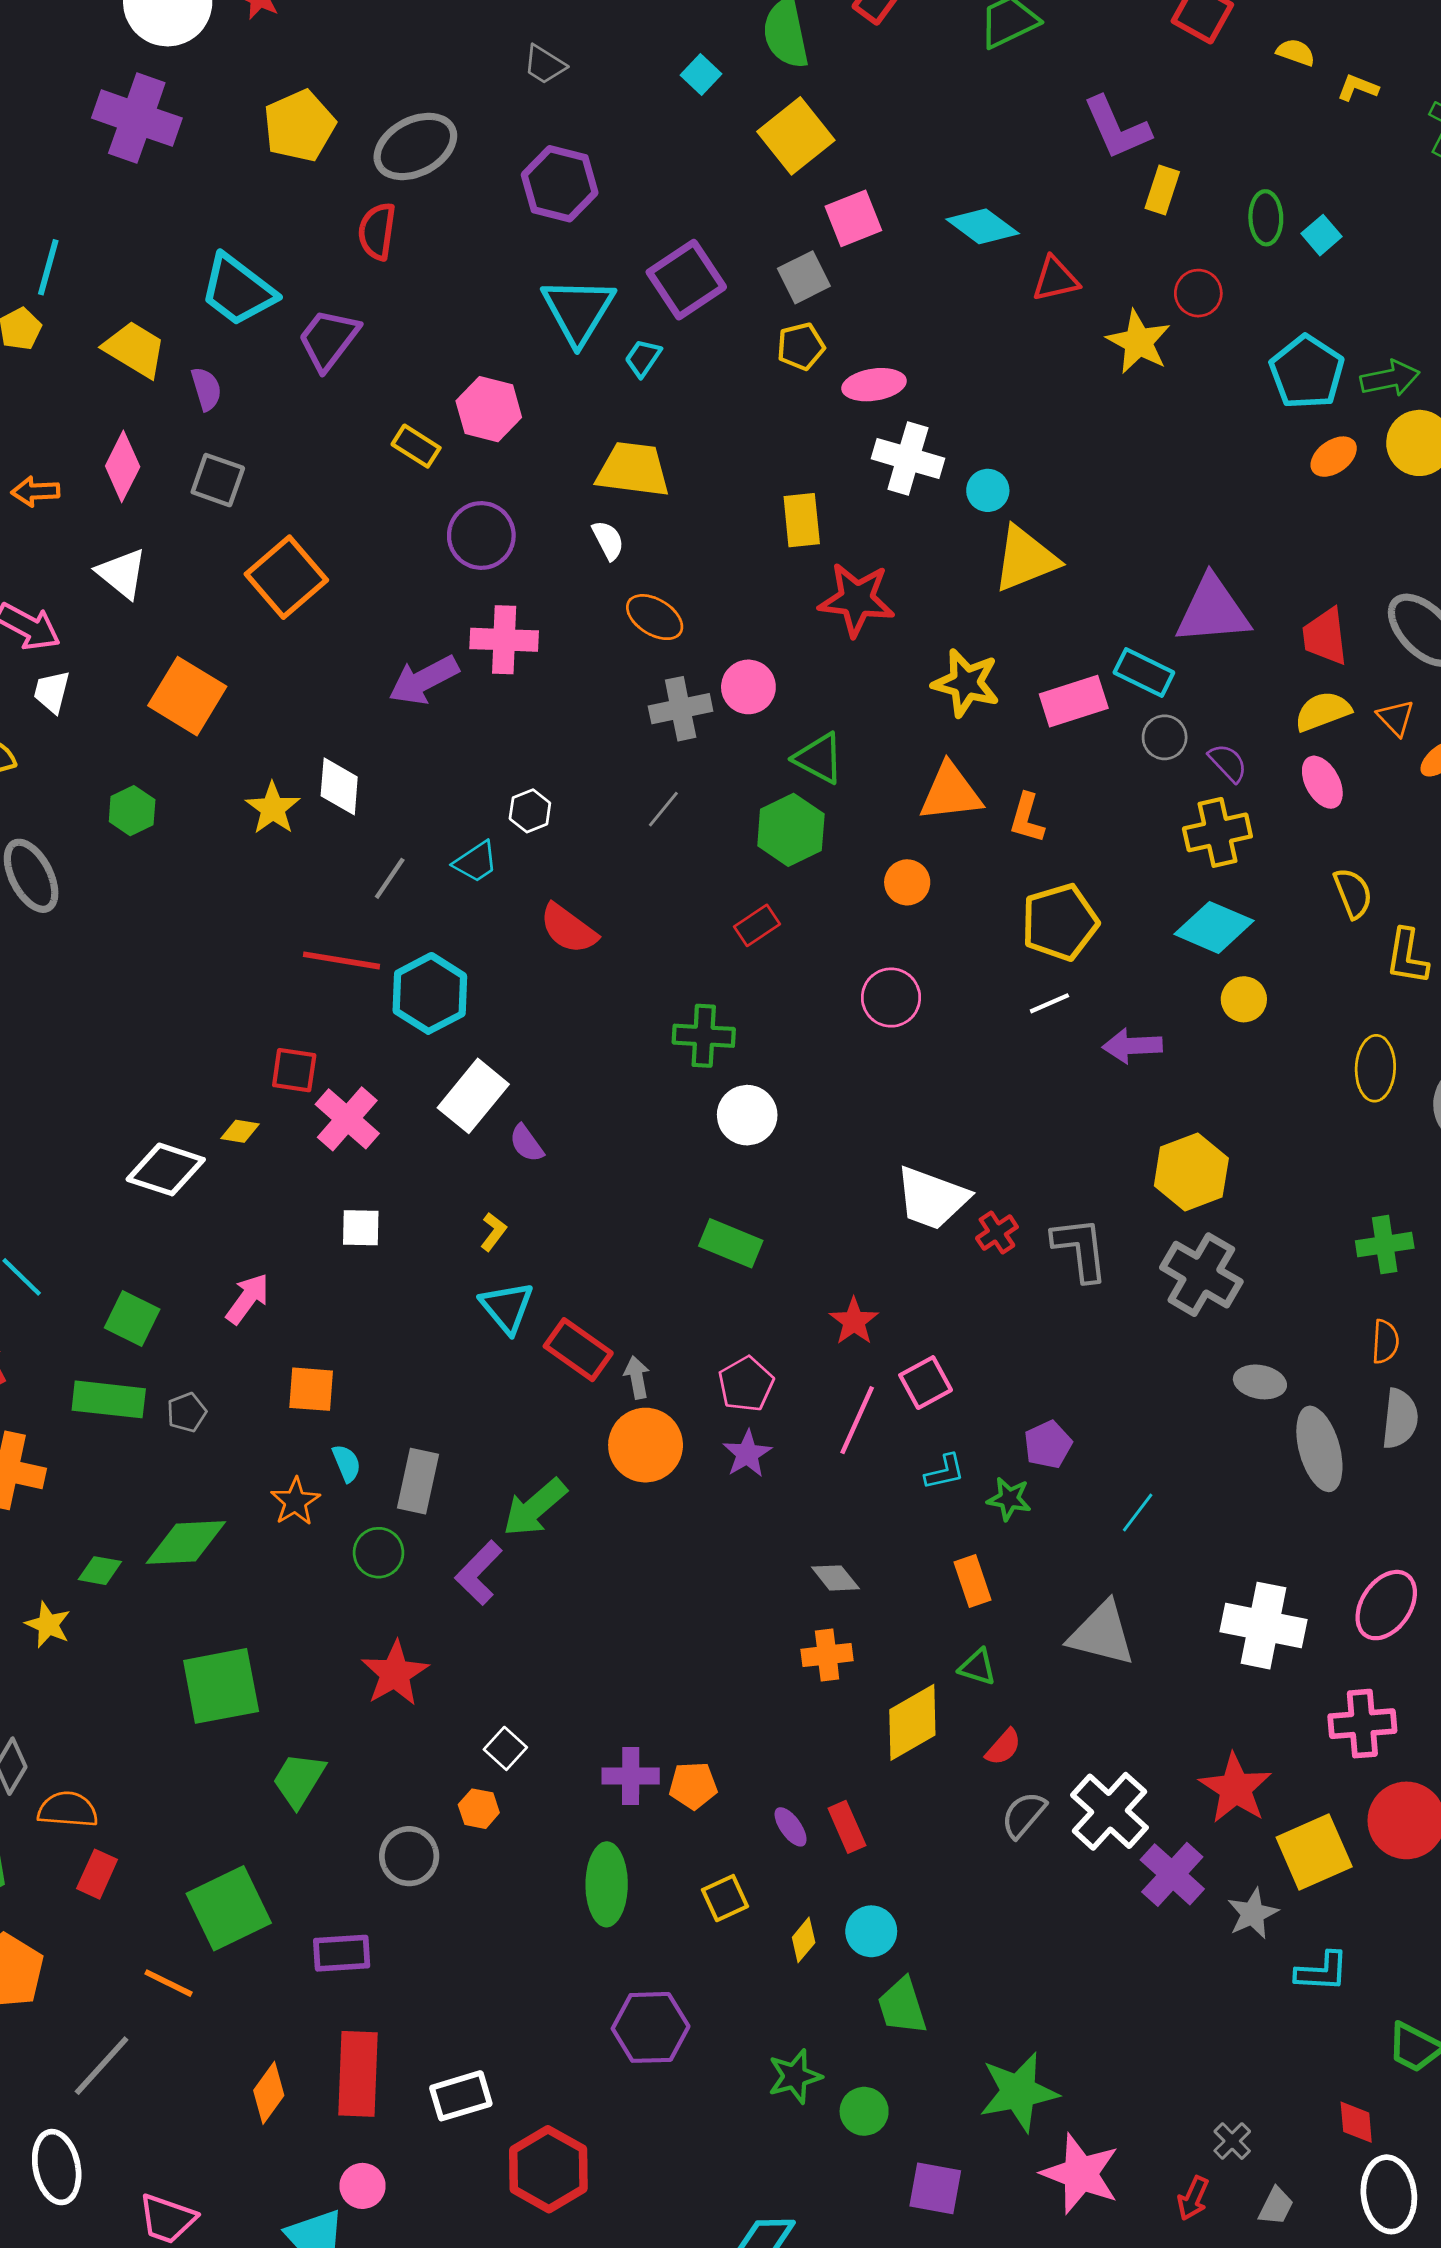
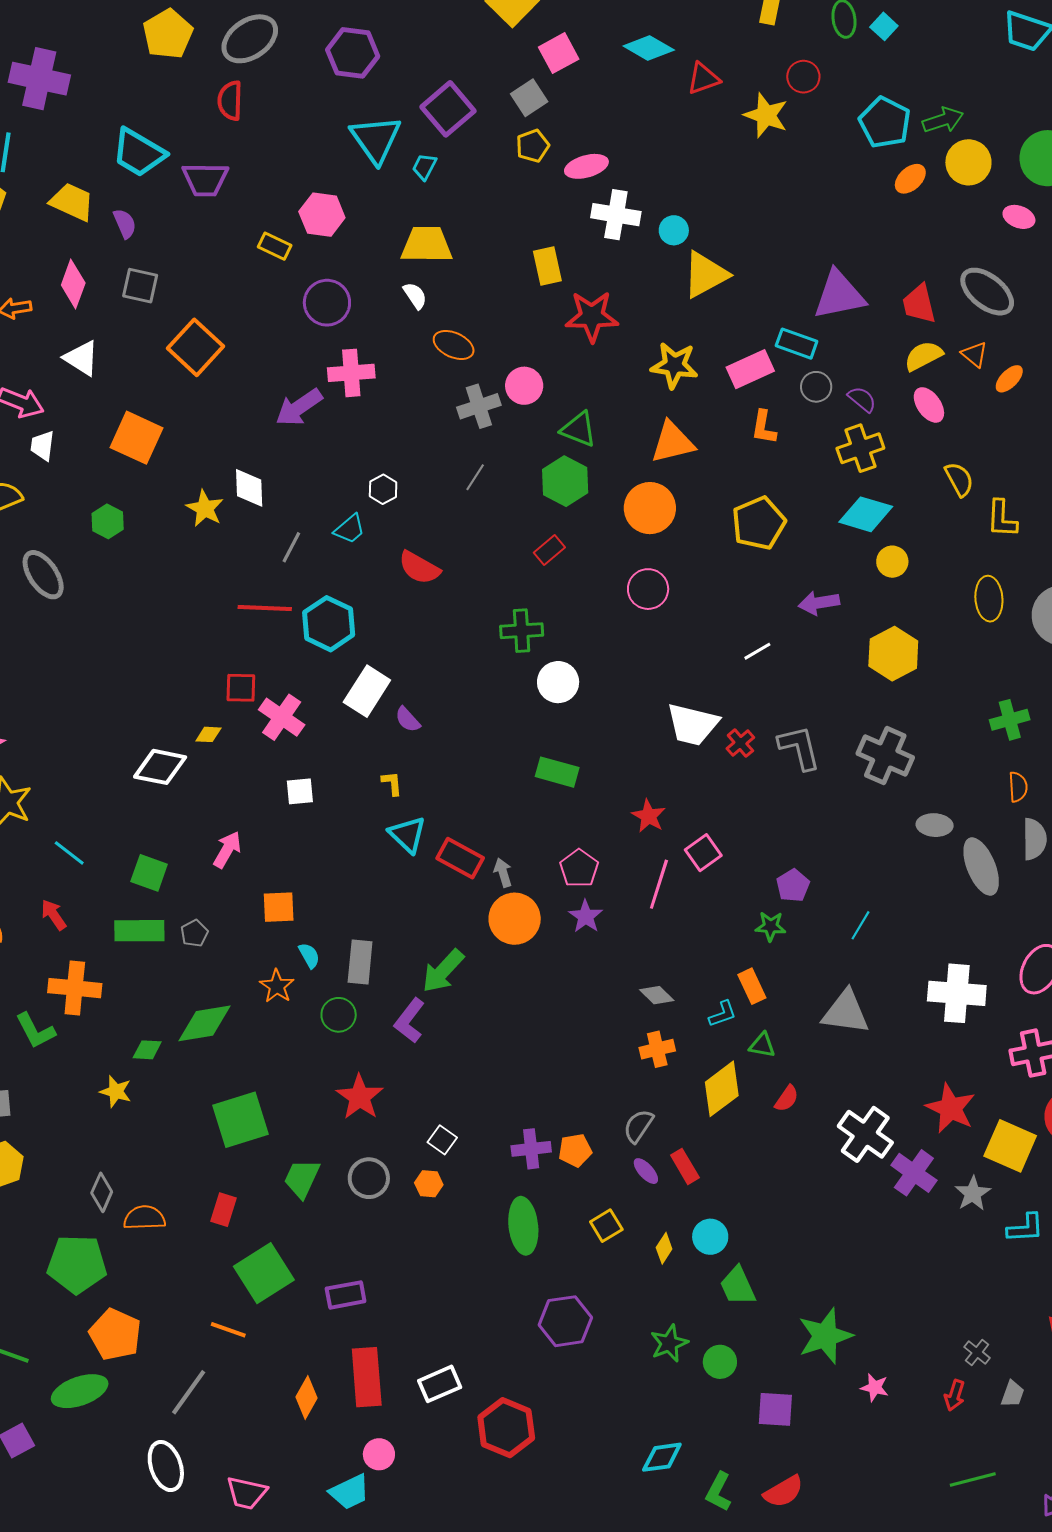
purple cross: (137, 118) -> (39, 79), moved
purple trapezoid: (328, 339) -> (205, 179), turned -120
orange L-shape: (1027, 818) -> (764, 427), moved
orange circle: (907, 882) -> (650, 508), size x1.6
white line: (1049, 1003) -> (757, 651), moved
yellow hexagon: (1191, 1172) -> (893, 654), moved
yellow L-shape: (493, 1232) -> (392, 783), turned -36
cyan L-shape: (945, 1472) -> (723, 1014), moved
gray semicircle: (1024, 1815) -> (638, 1126), moved
yellow square: (1314, 1852) -> (1010, 1146), turned -36
gray circle: (409, 1856) -> (369, 1178), moved
red rectangle: (97, 1874) -> (223, 1210), moved
pink star: (1080, 2174) -> (875, 1387), size x0.5

